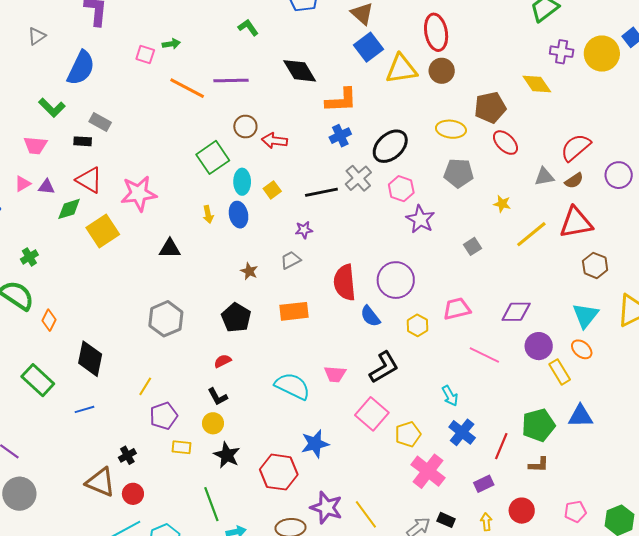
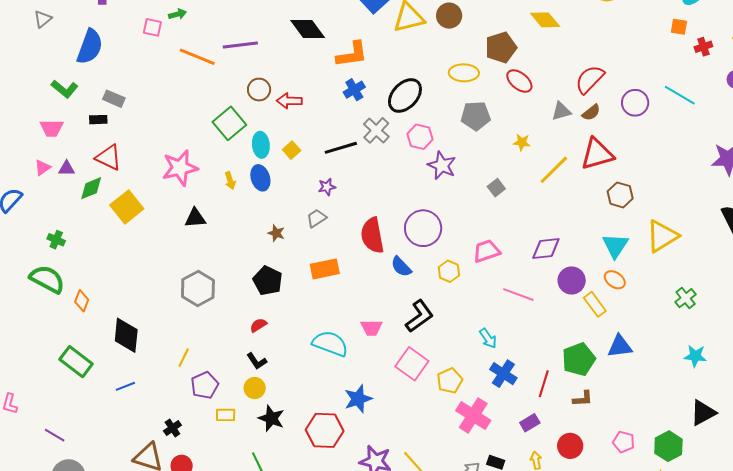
pink star: (139, 193) -> (180, 168), moved
green cross: (29, 257) -> (56, 240), turned -30
pink pentagon: (575, 512) -> (624, 442), turned 30

